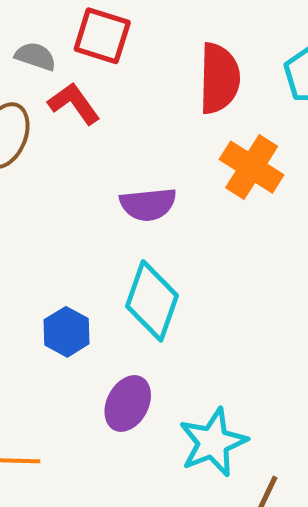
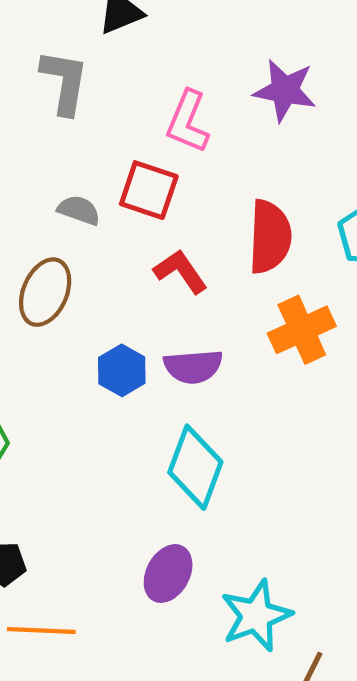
red L-shape: (74, 103) -> (181, 271), moved
orange cross: (252, 167) -> (302, 330), turned 32
blue hexagon: (67, 332) -> (122, 370), moved

